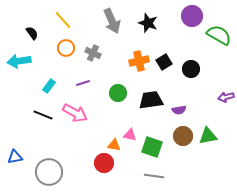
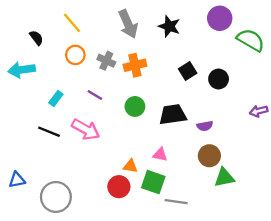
orange cross: (139, 61) -> (135, 65), moved
purple line: (83, 83) -> (95, 95), turned 48
pink triangle: (130, 135) -> (160, 155), moved
green triangle: (208, 136) -> (224, 178), moved
green square: (152, 147) -> (153, 182), moved

